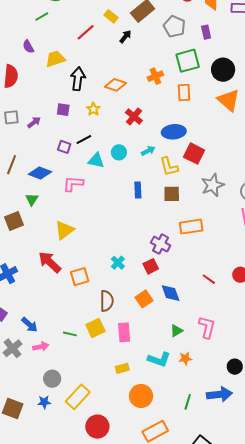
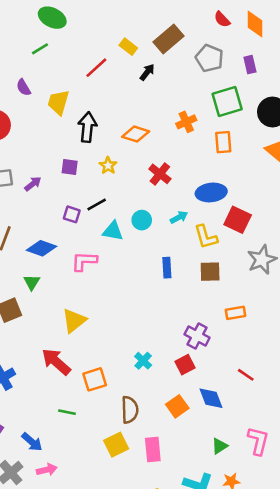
yellow trapezoid: (55, 59) -> (58, 102), turned -55
orange rectangle: (191, 227) -> (236, 313), size x0.7
red line: (209, 279) -> (246, 375), moved
green line: (70, 334) -> (67, 412), moved

